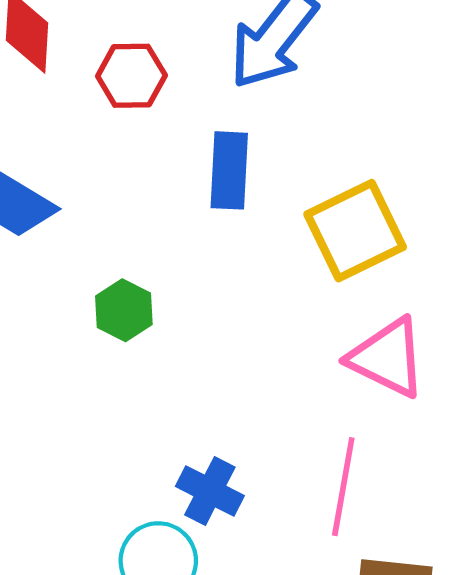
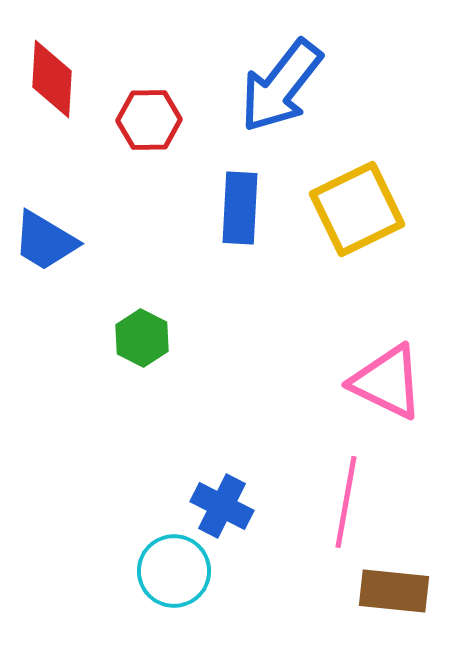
yellow square: (355, 231) -> (357, 209), moved

